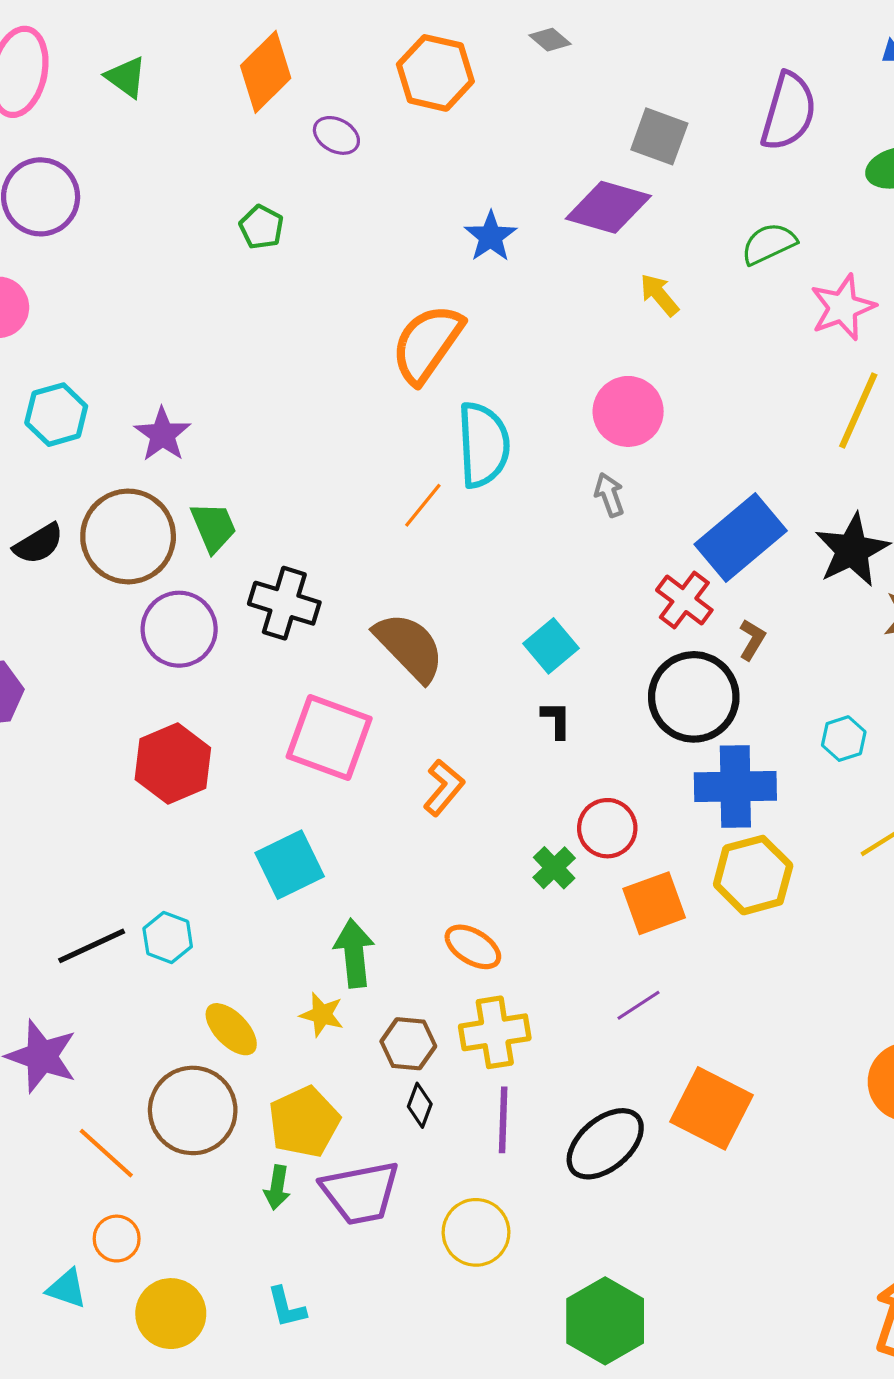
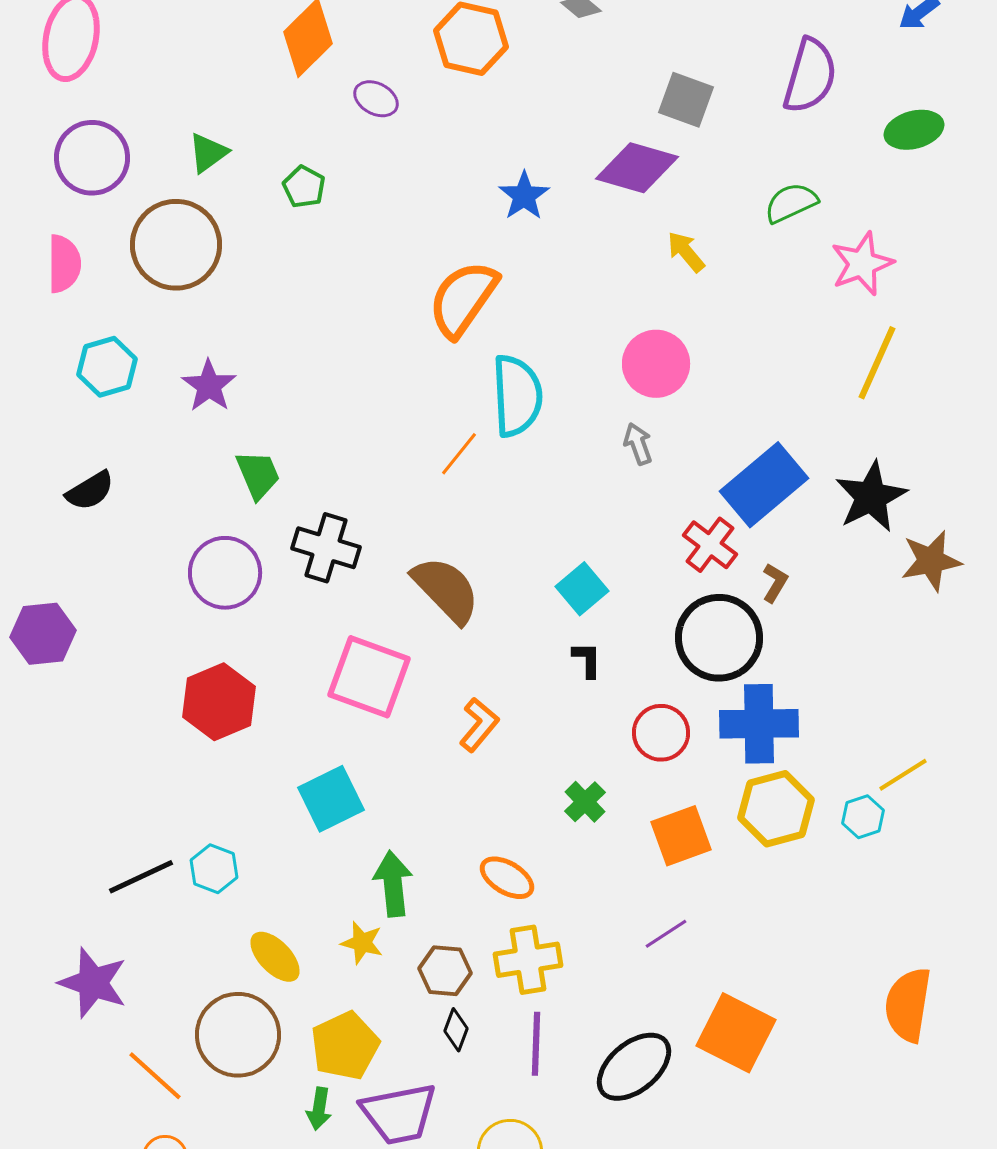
green triangle: (126, 77) -> (208, 153), moved, turned 48
brown circle: (128, 536) -> (176, 245), moved
cyan hexagon: (844, 739) -> (863, 817), moved
red circle: (607, 828) -> (661, 733), moved

